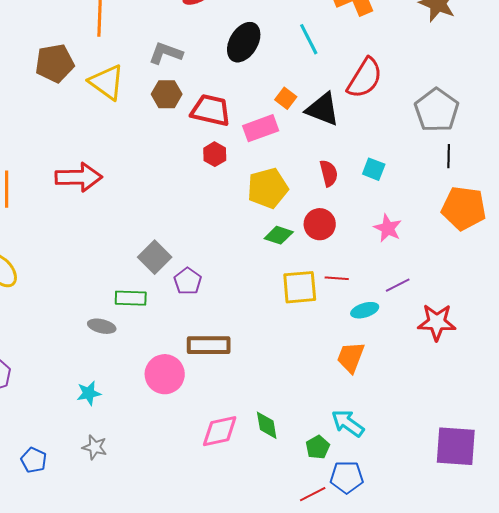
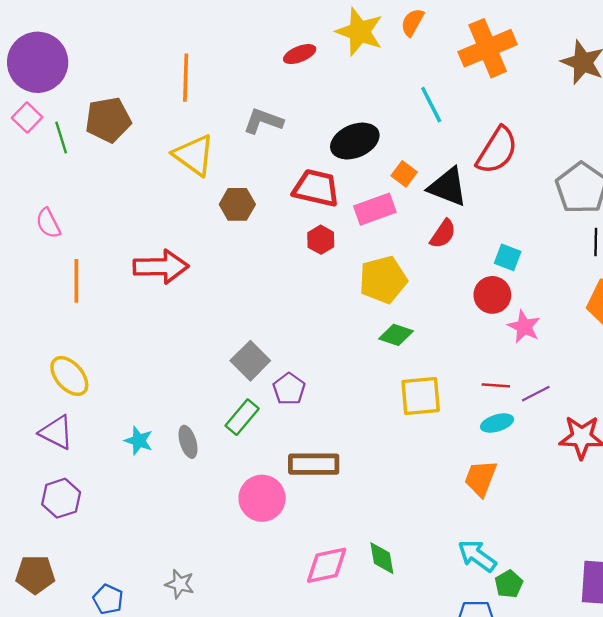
black ellipse: (244, 42) -> (355, 141), moved, turned 36
brown pentagon: (55, 63) -> (108, 120), moved
brown hexagon: (167, 94) -> (237, 204), moved
red semicircle: (329, 173) -> (443, 234), moved, turned 48
red circle: (320, 224) -> (492, 295), moved
red line: (337, 278) -> (496, 385), moved
green rectangle: (131, 298) -> (242, 417), moved, turned -52
gray ellipse: (102, 326) -> (188, 442), turned 60
cyan star: (89, 393) -> (139, 441), moved, turned 30
green pentagon: (318, 447) -> (509, 584), moved

